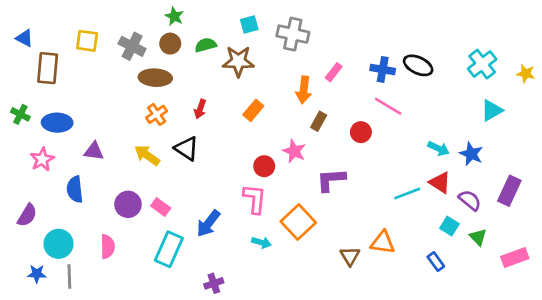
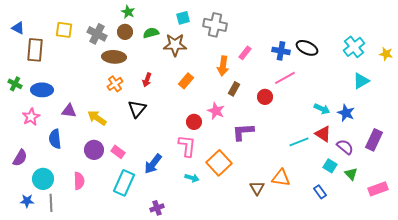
pink line: (388, 106) -> (285, 78), turned -60
black triangle: (187, 148) -> (137, 109), turned 36
yellow arrow: (147, 155) -> (97, 118), moved

